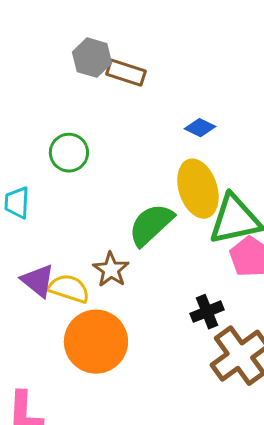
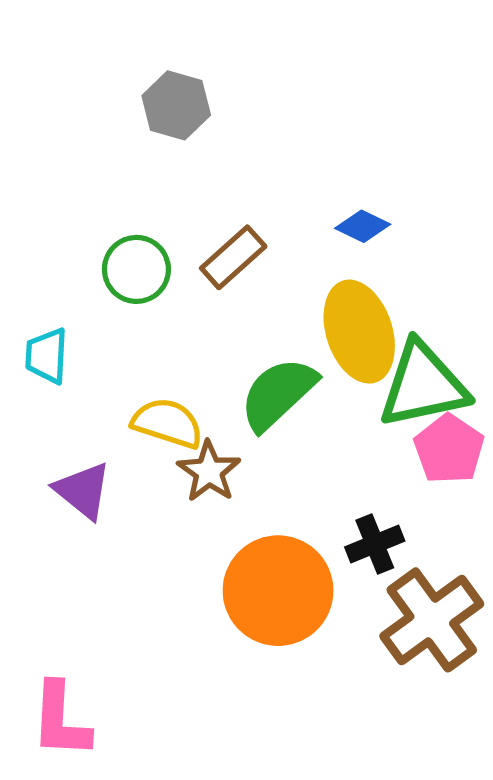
brown rectangle: (126, 73) -> (233, 257), moved, turned -60
yellow semicircle: (69, 289) -> (168, 423), moved
orange circle: (96, 342) -> (278, 591), moved

